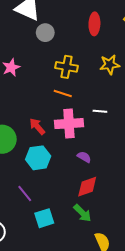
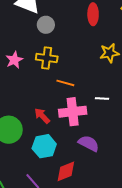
yellow cross: (66, 67) -> (47, 58), moved
purple semicircle: (84, 157) -> (89, 143), size x1.5
red diamond: (87, 187) -> (66, 171), moved

